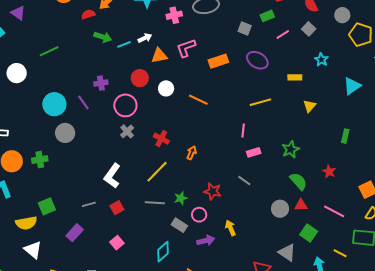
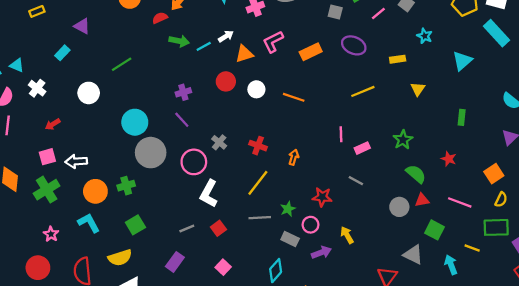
purple line: (83, 102) -> (182, 120), moved
pink circle: (125, 105) -> (194, 162), moved
pink line: (243, 131) -> (341, 134), moved
gray circle: (65, 133) -> (151, 153), size x1.4
green square: (47, 206) -> (135, 225), moved

